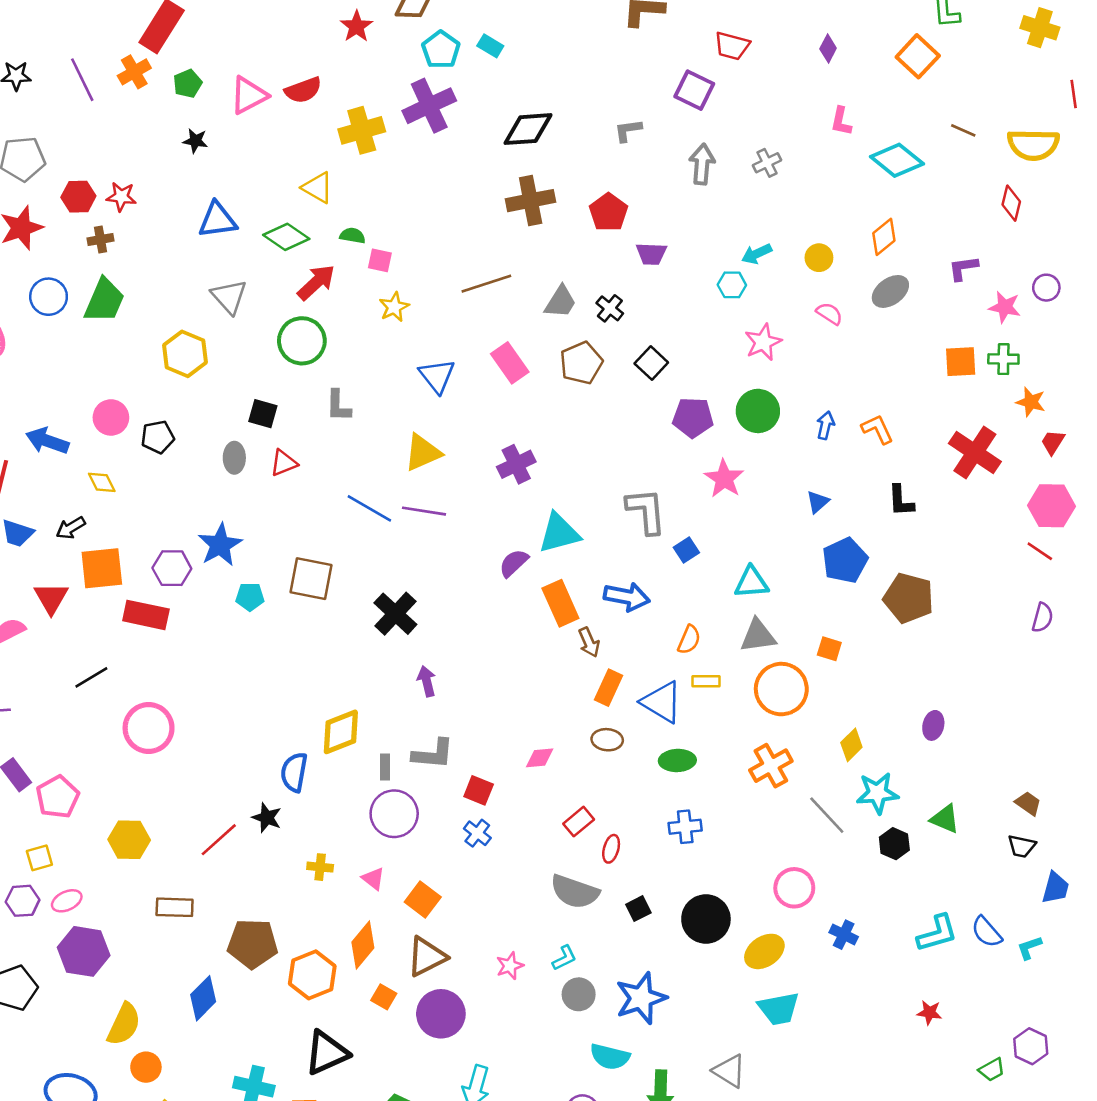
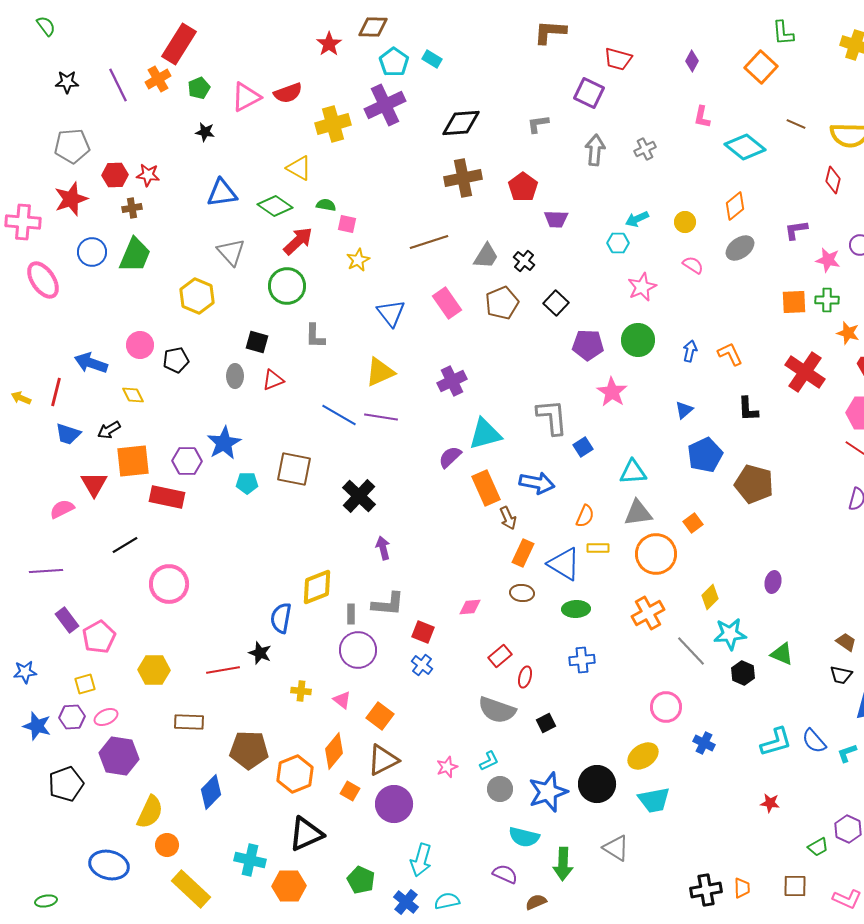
orange square: (829, 649) -> (693, 523), turned 36
red line: (219, 840) -> (223, 670), turned 32
black circle: (706, 919) -> (597, 784), moved

